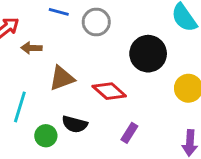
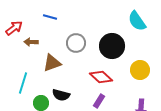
gray circle: (96, 22) -> (76, 43), moved
red diamond: (109, 91) -> (101, 77), moved

